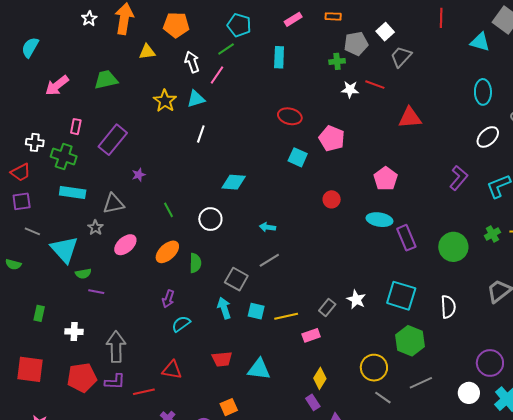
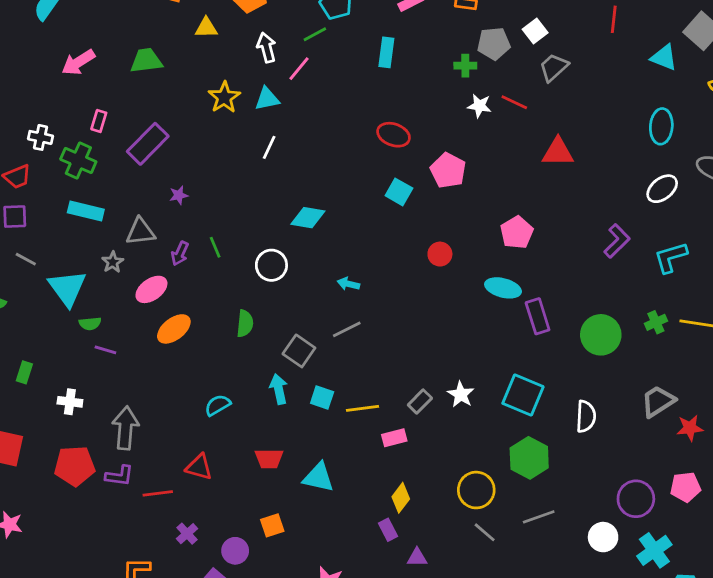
orange ellipse: (167, 252) -> (174, 329), moved
purple arrow: (168, 299) -> (180, 253), moved

